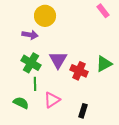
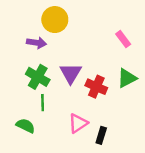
pink rectangle: (103, 11) -> (123, 39), moved
pink triangle: (52, 100) -> (78, 123), moved

